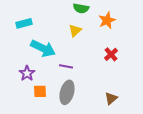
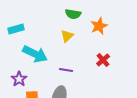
purple line: (66, 66) -> (66, 70), moved

